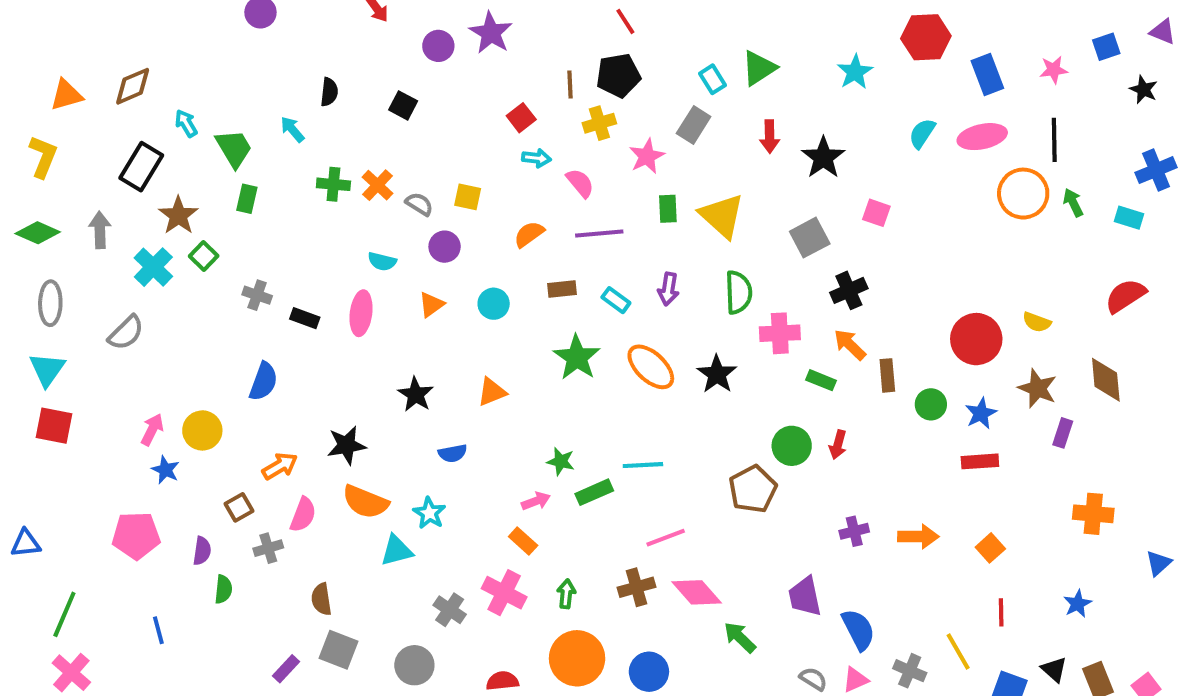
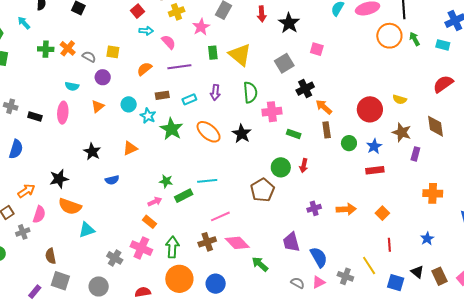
cyan rectangle: (616, 300) -> (189, 99), turned -56
orange arrow: (850, 345) -> (324, 107), moved
cyan star: (429, 513) -> (148, 116), moved
green arrow: (566, 594) -> (172, 247), size x1.5

